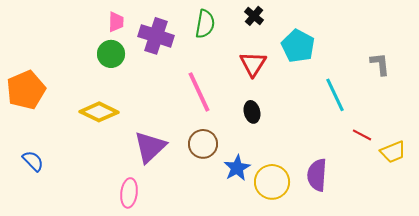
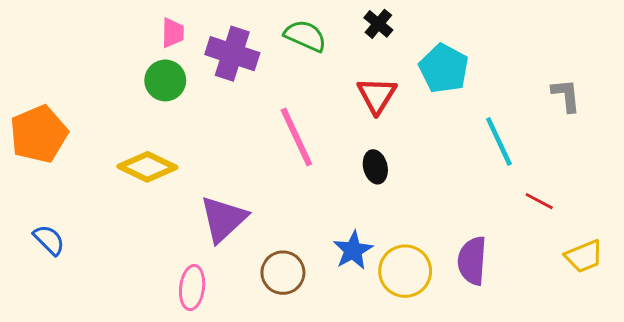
green semicircle: (205, 24) -> (305, 36), turned -76
brown circle: (203, 144) -> (283, 273), moved
yellow trapezoid: (393, 152) -> (584, 256), moved

